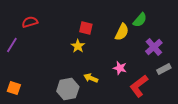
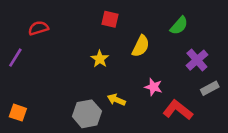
red square: (86, 28) -> (110, 19), moved
yellow semicircle: (122, 32) -> (141, 46), moved
red L-shape: (139, 86) -> (178, 110), turned 75

